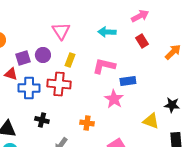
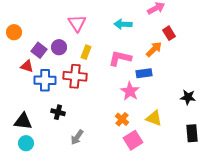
red rectangle: (142, 41) -> (169, 33), moved
orange arrow: (173, 52) -> (154, 49), moved
purple square: (23, 58) -> (39, 50), turned -35
yellow triangle: (151, 121) -> (154, 118), moved
orange cross: (87, 123) -> (122, 119), moved, turned 32

